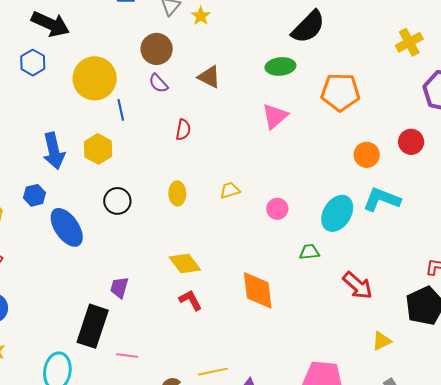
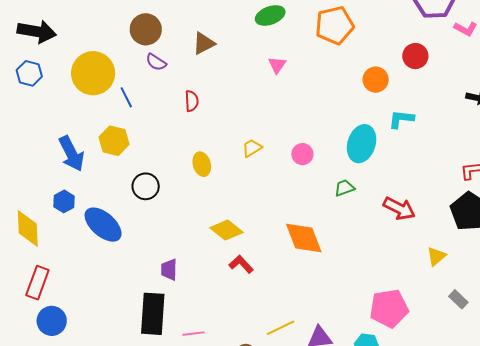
brown triangle: (209, 77) -> (204, 43), turned -40
pink triangle: (275, 116) -> (277, 65), size x0.7
cyan L-shape: (382, 199) -> (401, 119), size x0.7

